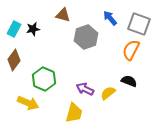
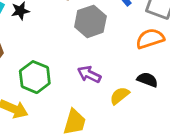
orange semicircle: (131, 50) -> (150, 39), turned 45
purple arrow: (85, 89) -> (89, 74), moved

